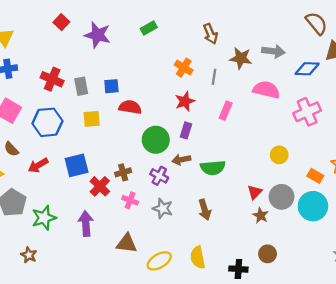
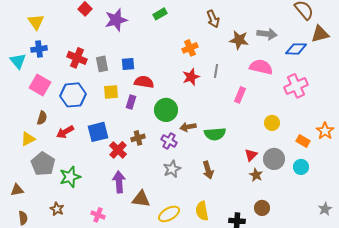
purple star: (98, 35) -> (116, 20), turned -30
orange cross: (184, 68) -> (190, 48), turned 35
gray line: (214, 77) -> (216, 71), moved
pink rectangle: (226, 111) -> (240, 95), moved
purple rectangle: (186, 130) -> (131, 102), moved
brown semicircle: (11, 149) -> (42, 118), turned -120
pink cross: (130, 200) -> (98, 215), moved
cyan circle: (313, 206) -> (301, 167), size x0.6
gray star: (163, 208) -> (172, 169), turned 30
purple arrow: (86, 224) -> (119, 182), moved

